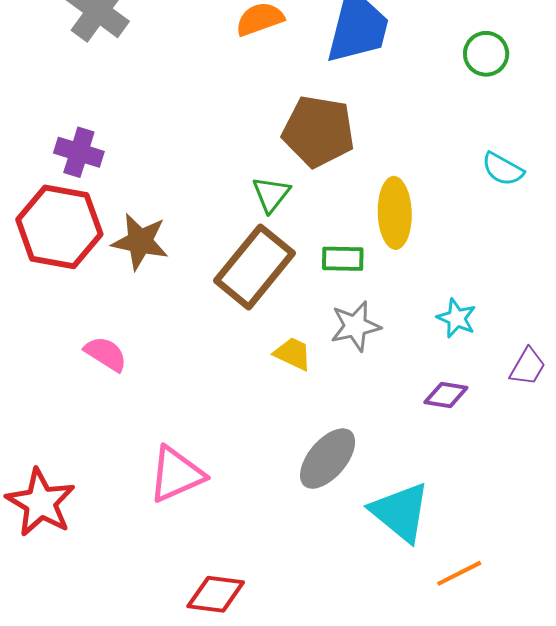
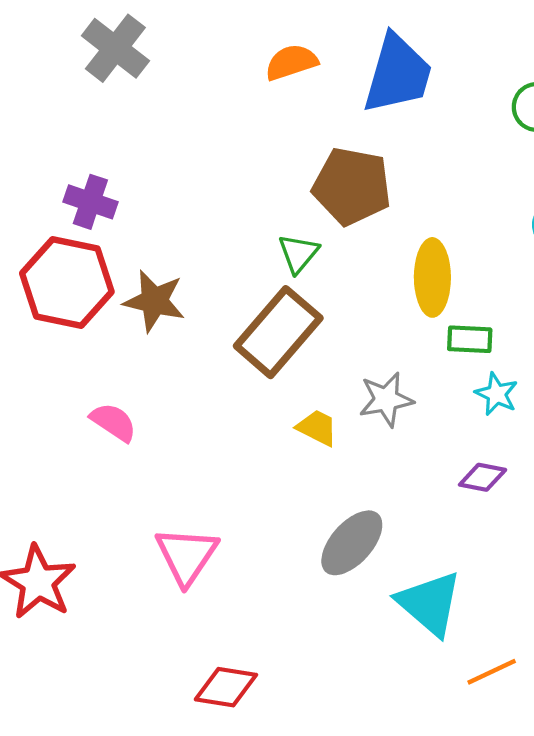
green rectangle: (343, 259) -> (470, 339), moved
pink triangle: (176, 474) -> (187, 555), turned -34

